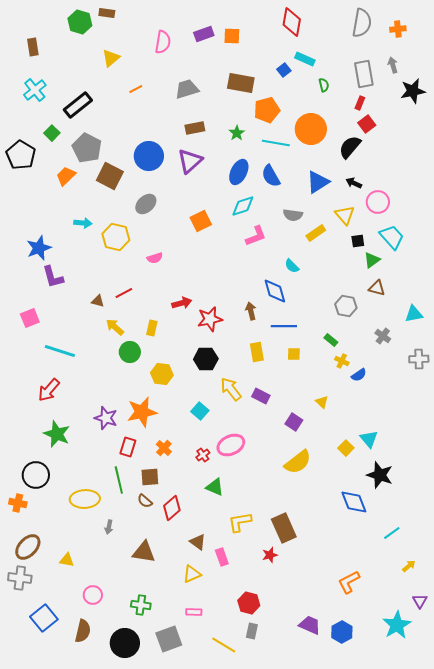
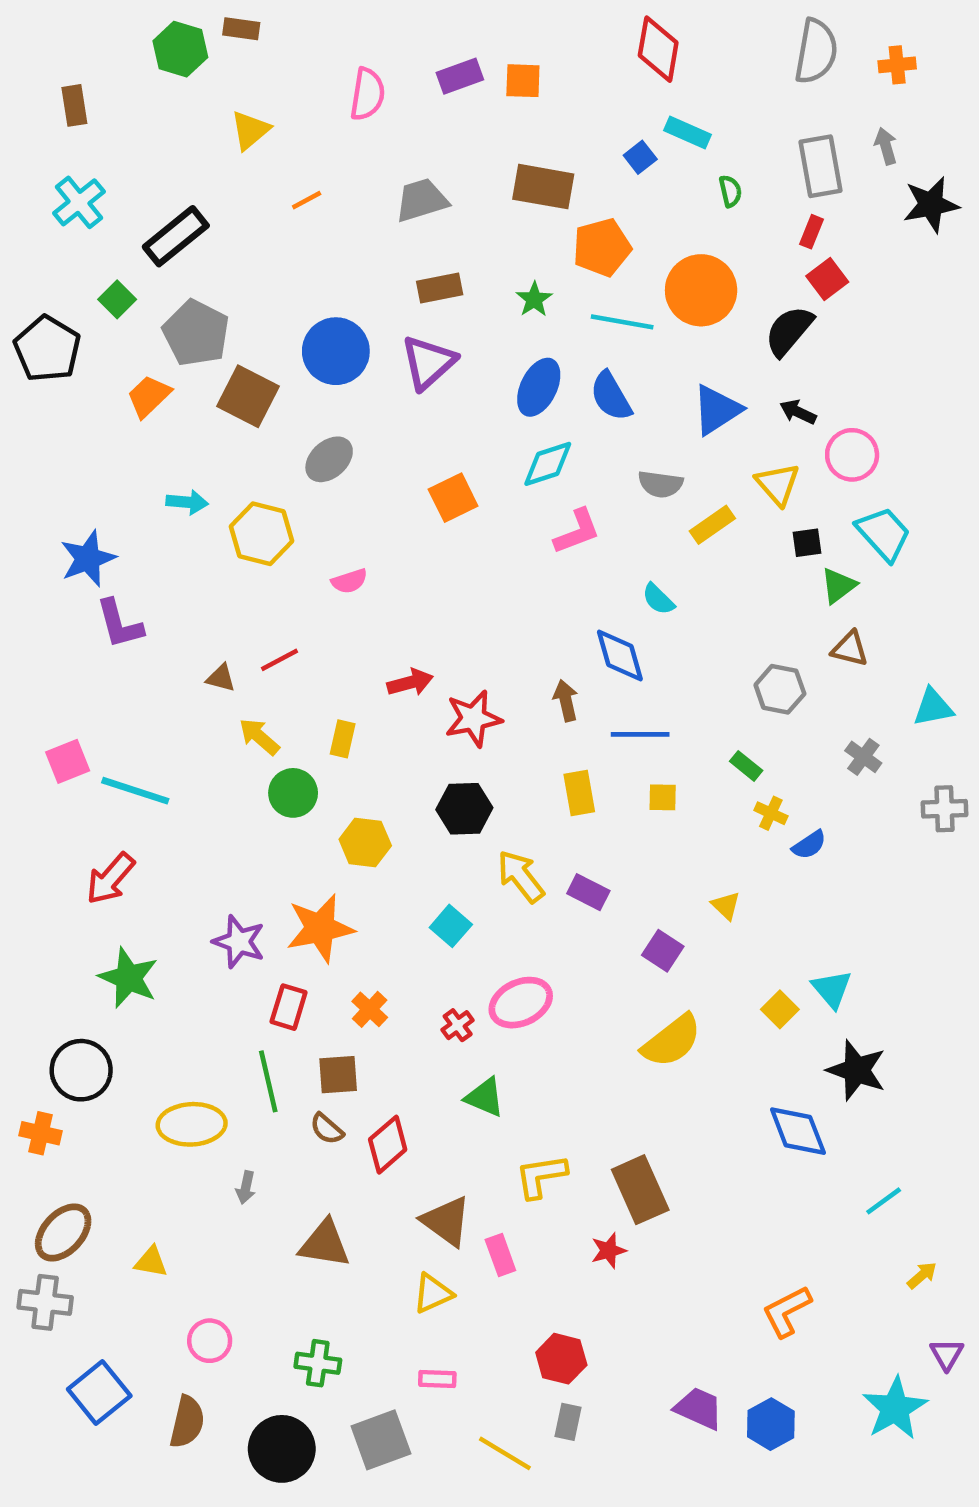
pink square: (30, 318) -> (68, 761), moved
brown triangle: (198, 542) -> (446, 1221), size x1.4

